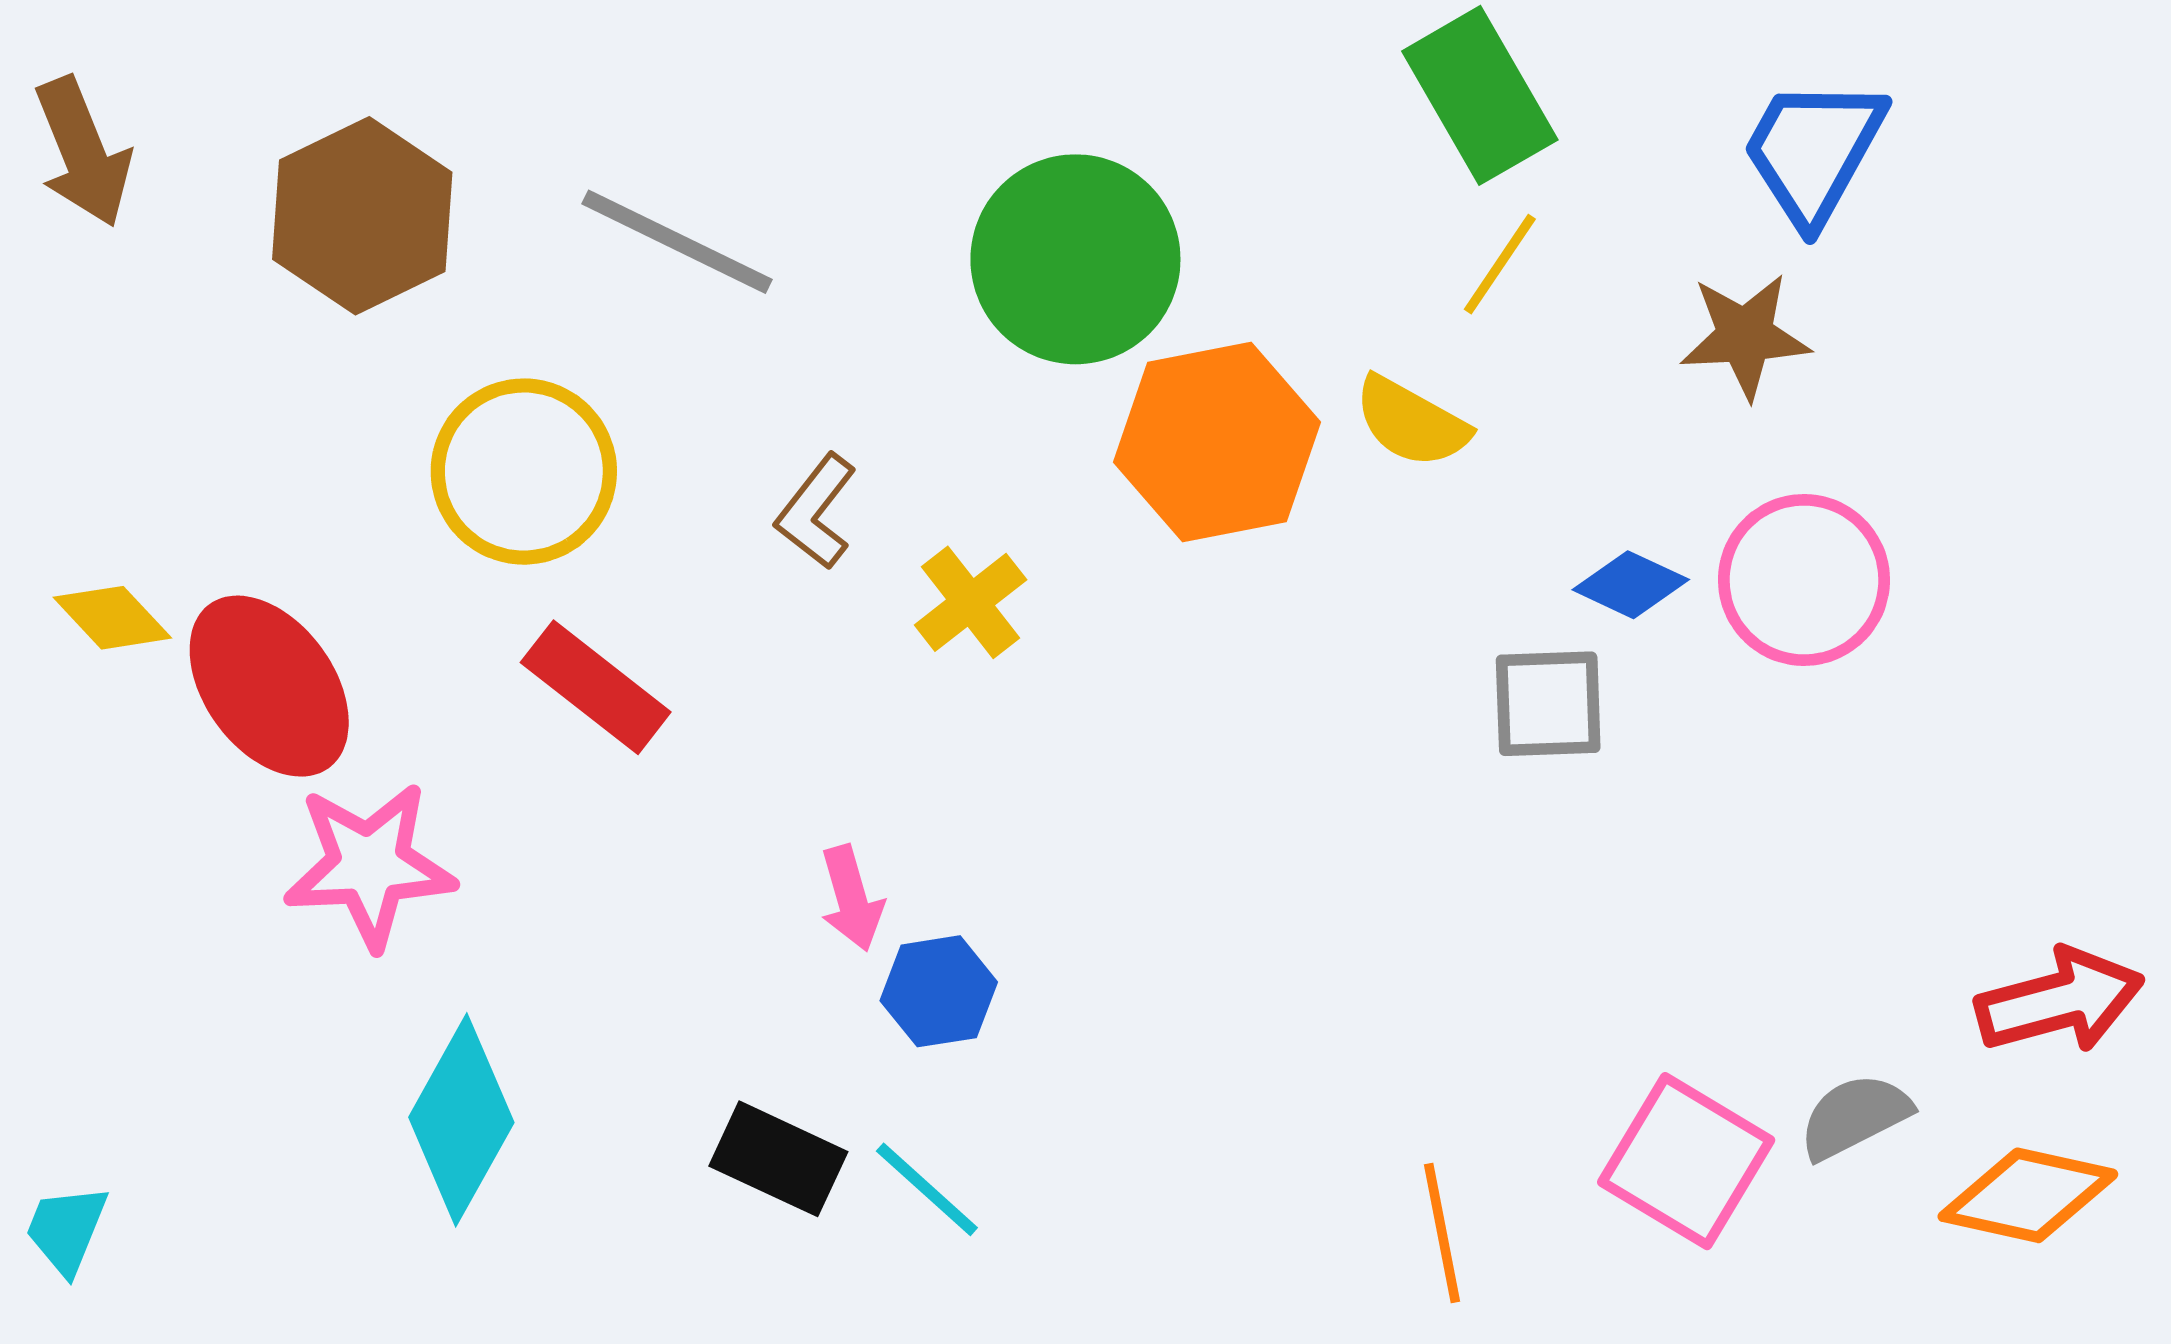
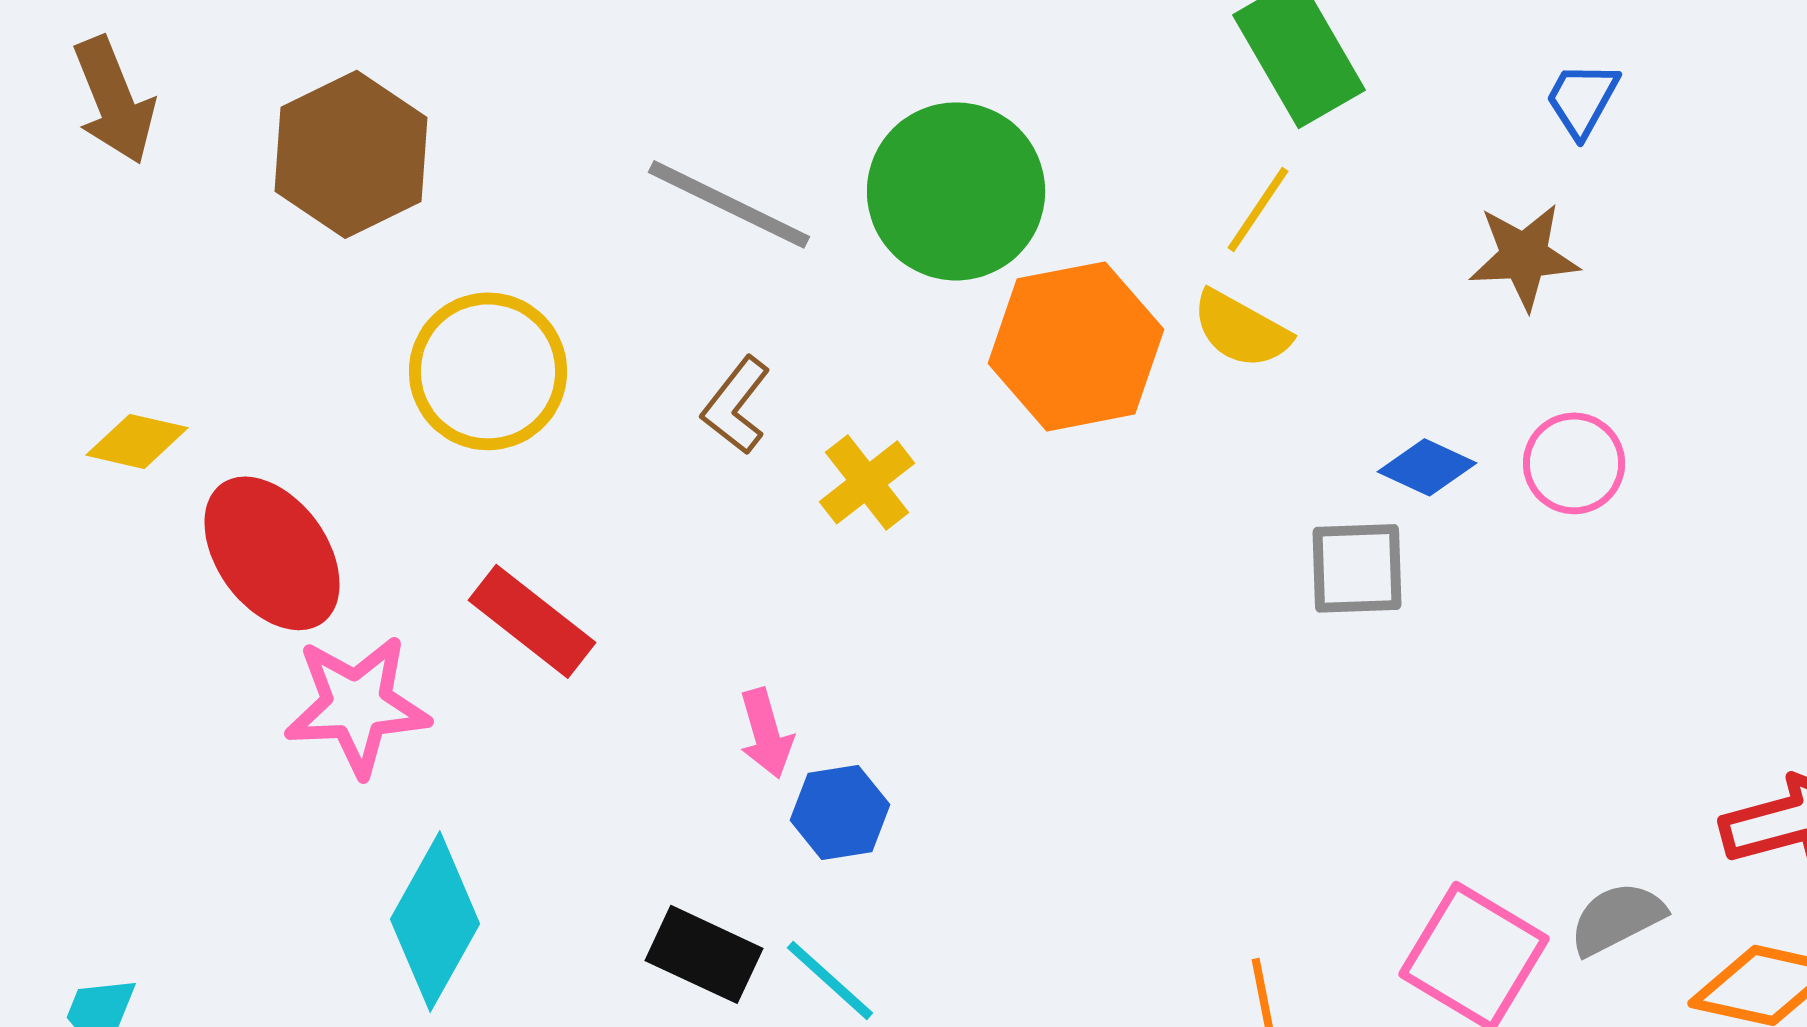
blue trapezoid: (1813, 151) -> (1582, 99), size x0.6
gray line: (677, 242) -> (729, 204), moved
yellow line: (1500, 264) -> (1258, 209), moved
pink circle: (1804, 580) -> (1574, 463), size x0.7
yellow diamond: (112, 618) -> (137, 441), moved, turned -34
red rectangle: (596, 687) -> (532, 621), moved

